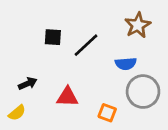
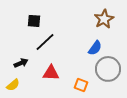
black square: (53, 37) -> (34, 21), moved
black line: (86, 45) -> (45, 42), moved
blue semicircle: (126, 64) -> (95, 48), turned -49

